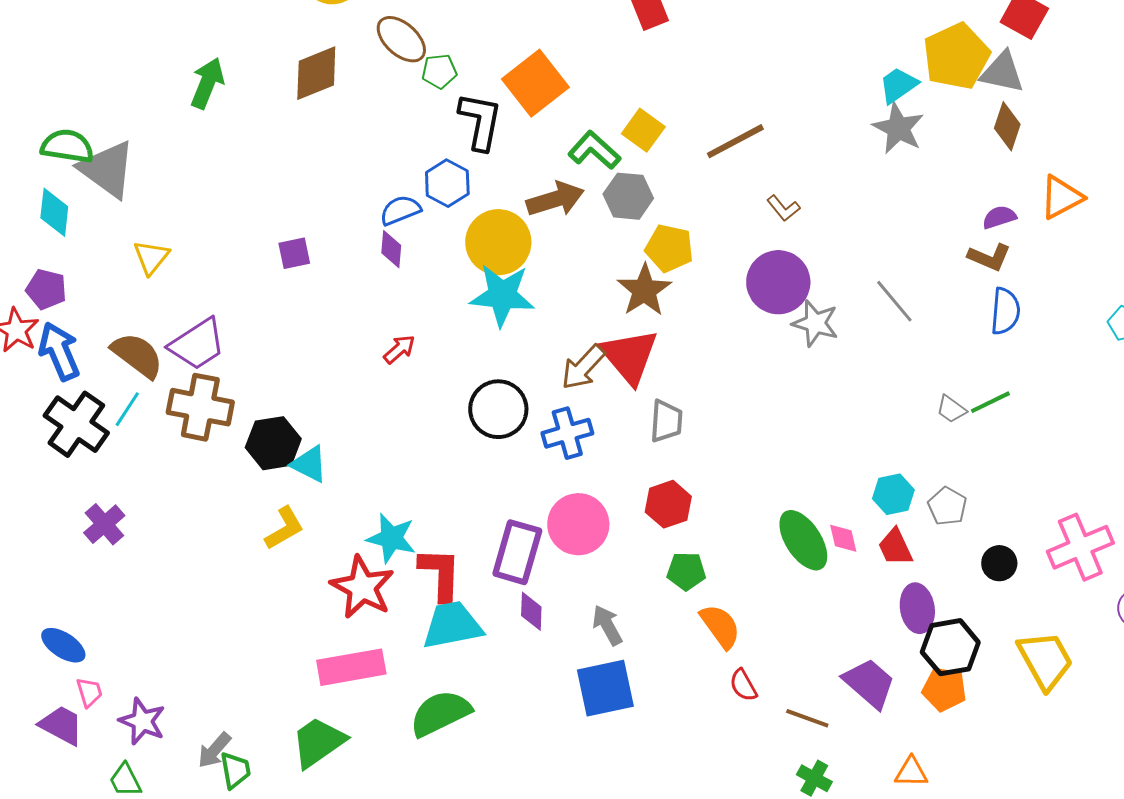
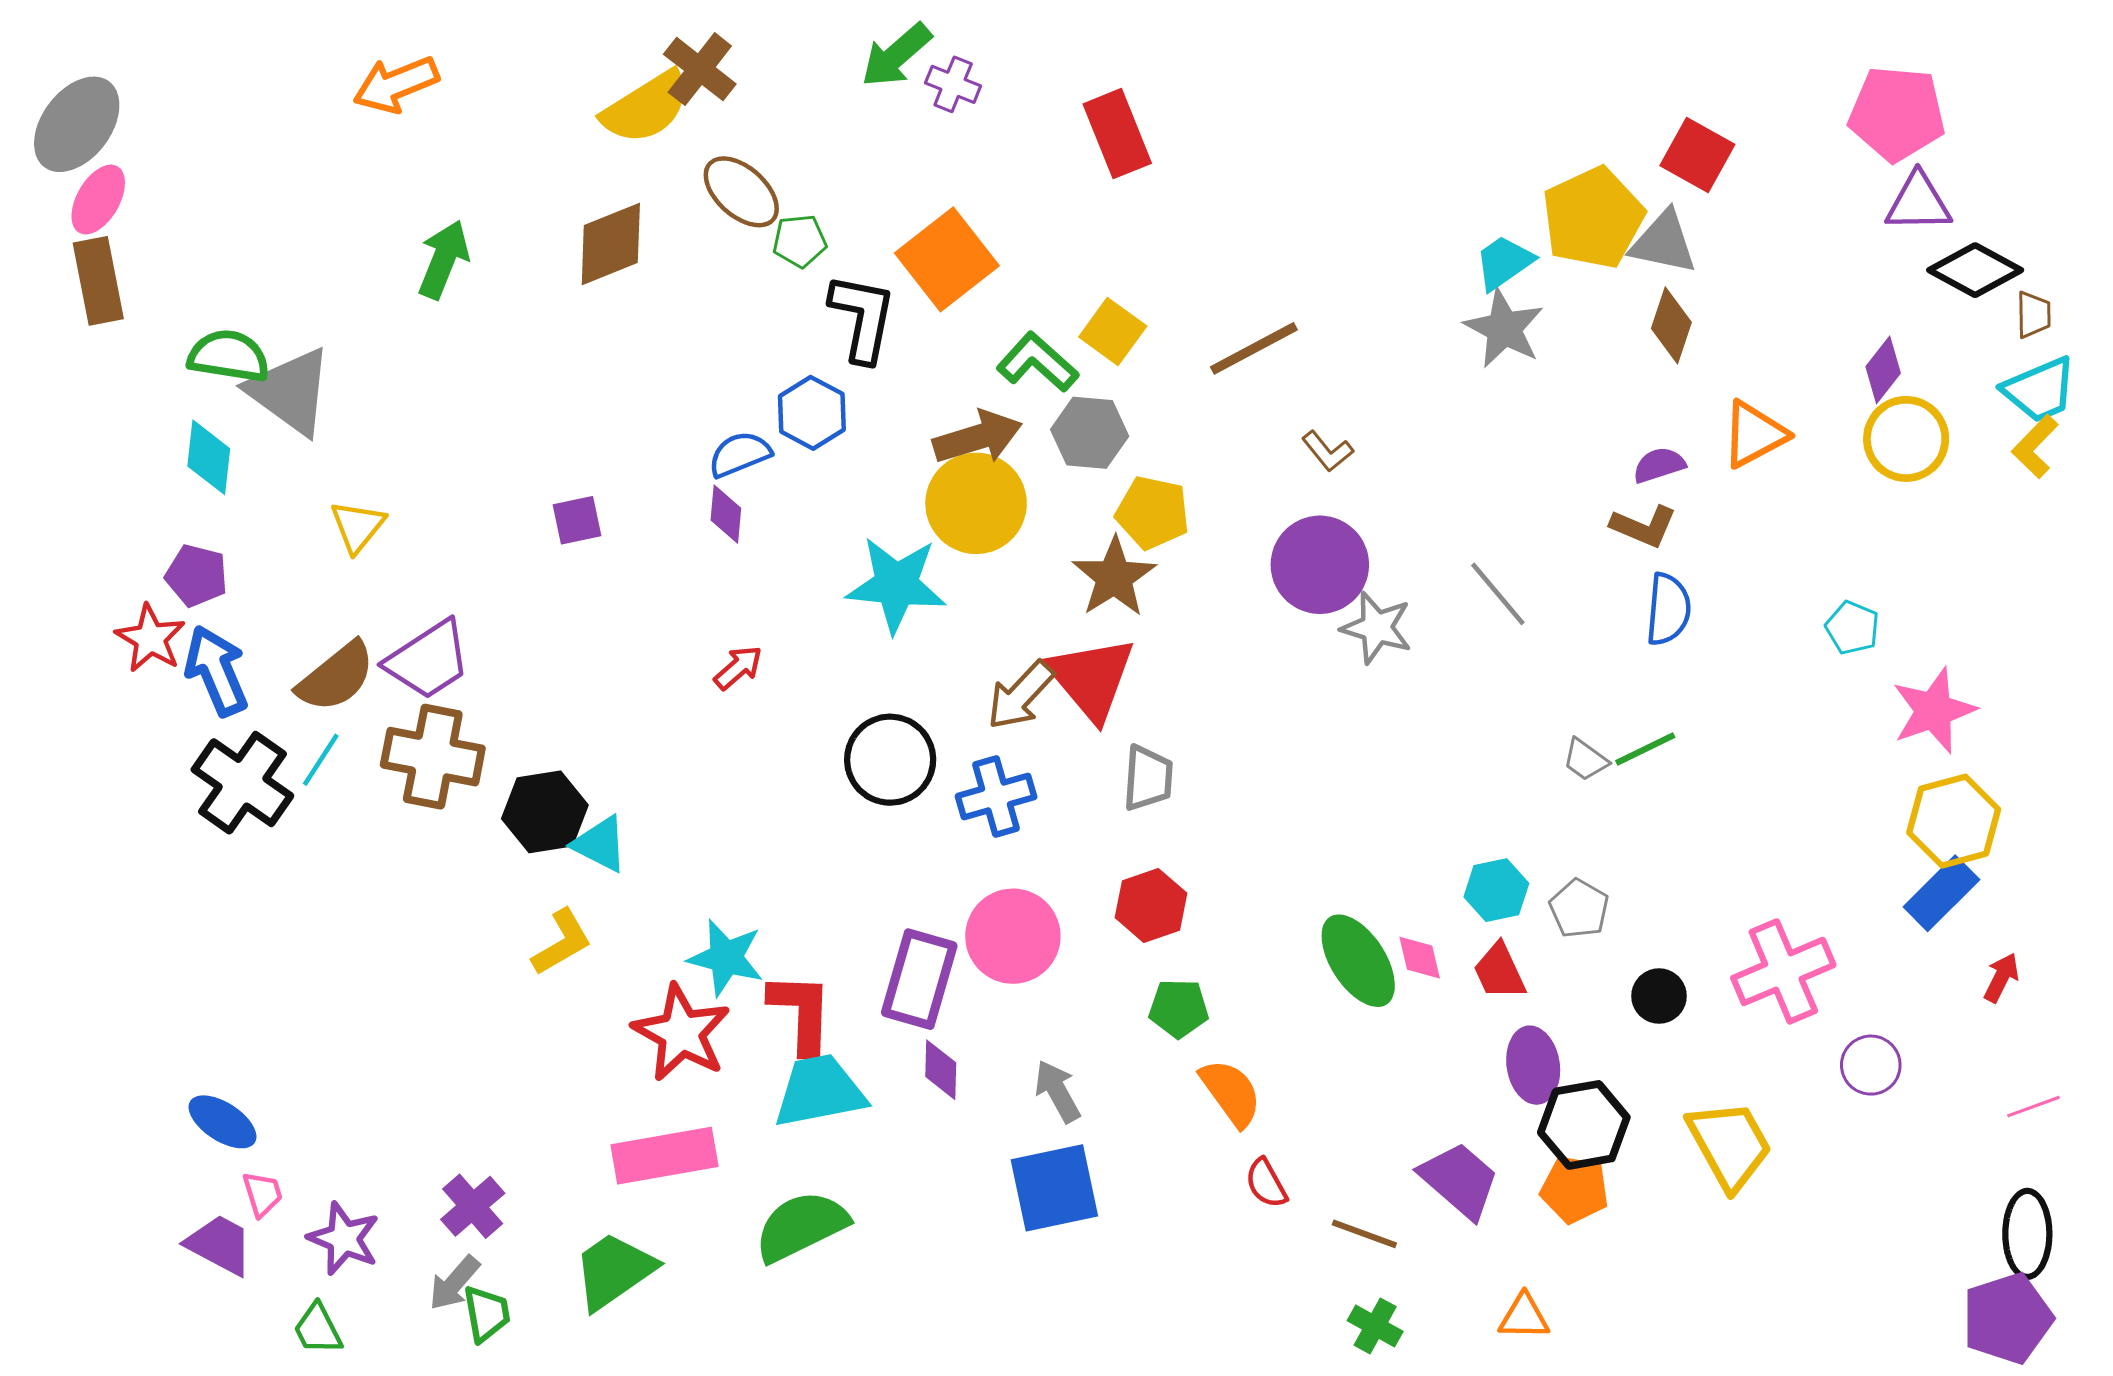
yellow circle: (498, 242) -> (976, 503), moved
brown semicircle: (137, 355) -> (336, 677), turned 104
purple cross: (104, 524) -> (473, 1206), moved

